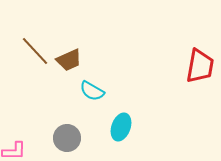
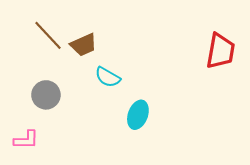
gray circle: (67, 138) -> (46, 95), moved

